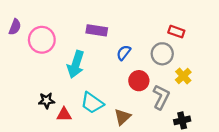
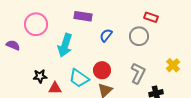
purple semicircle: (15, 27) -> (13, 45), moved, turned -88
yellow cross: (183, 76) -> (173, 65), moved
red circle: (139, 81) -> (102, 70), moved

